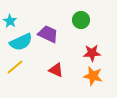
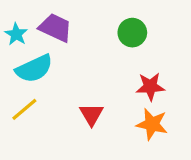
purple trapezoid: (48, 34) -> (55, 28), moved
red triangle: (56, 70) -> (91, 114), turned 35

